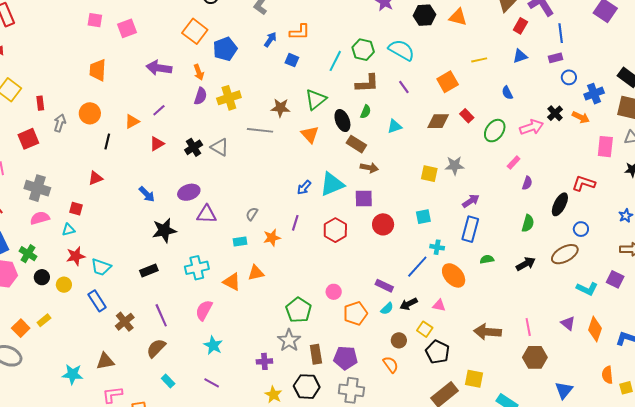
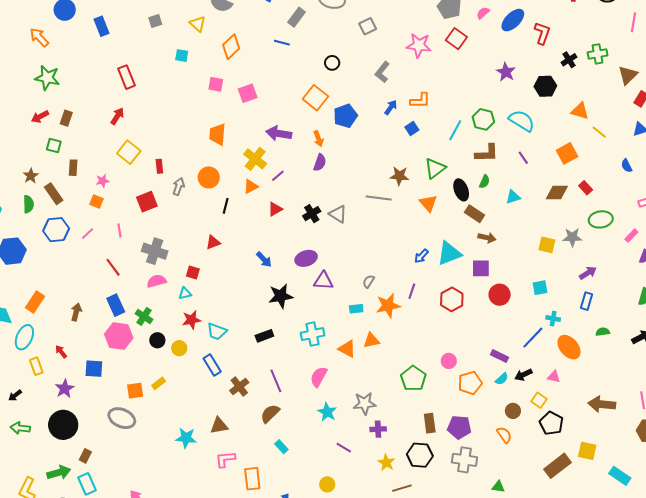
orange triangle: (458, 17) -> (580, 111), moved
blue square: (292, 60) -> (412, 128), turned 32
yellow line: (479, 60) -> (599, 132), turned 49
yellow cross: (229, 98) -> (255, 159), moved, turned -35
green ellipse: (495, 131) -> (601, 219), moved, turned 45
blue rectangle: (470, 229) -> (587, 301), size x0.7
orange star: (272, 238) -> (388, 306), size x1.4
orange square: (21, 328) -> (135, 391), turned 36
gray star: (289, 340) -> (365, 403), moved, turned 30
purple line: (212, 383) -> (344, 448), moved

